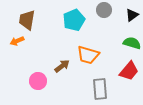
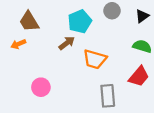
brown trapezoid: (27, 20) -> (29, 22), turned -40
brown arrow: (62, 66) -> (67, 43), moved

